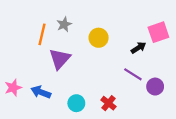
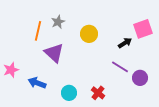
purple triangle: (60, 59) -> (54, 53), turned -30
pink star: (13, 88) -> (11, 70), moved

